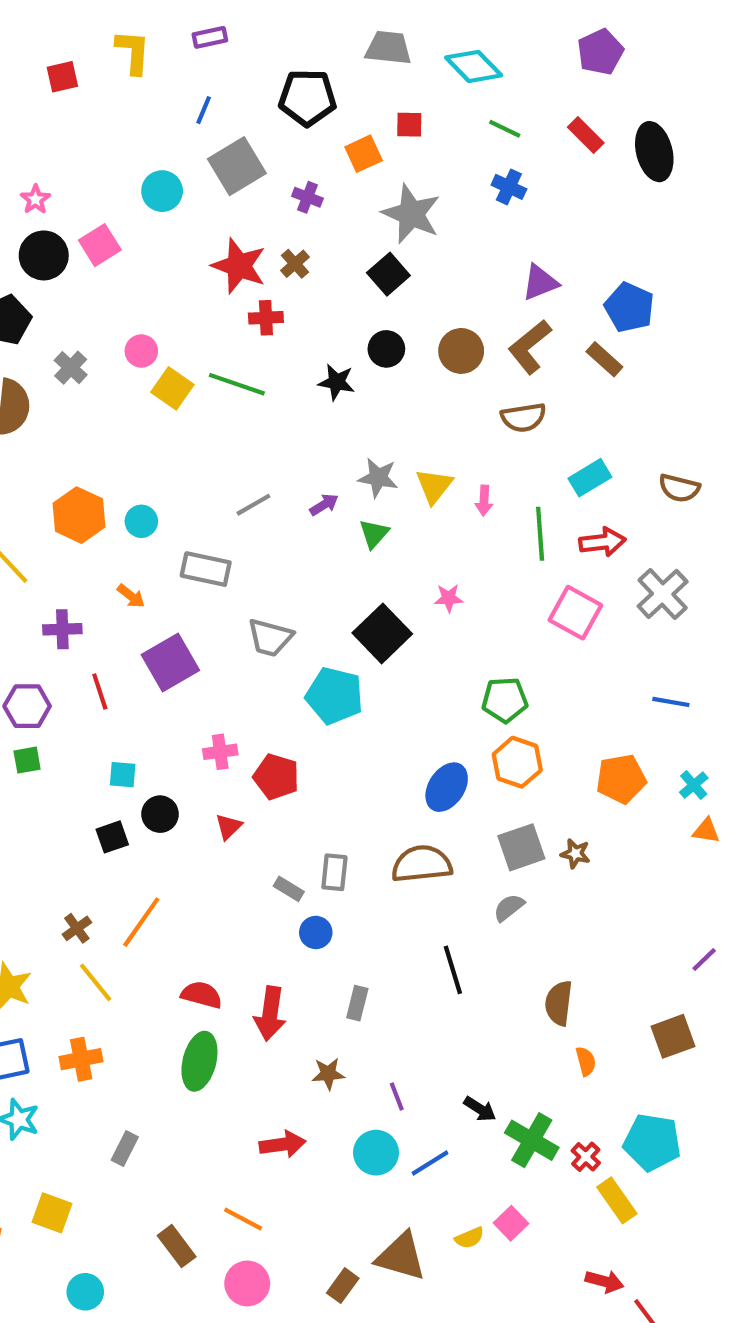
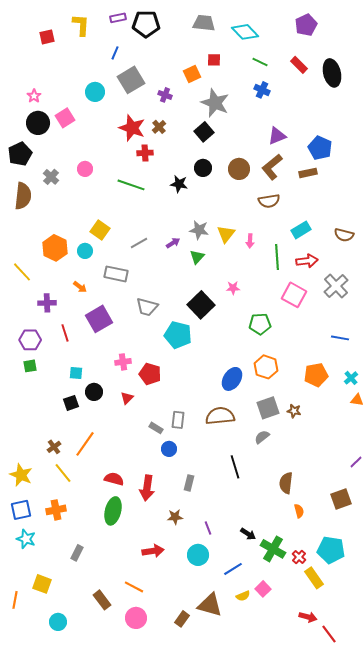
black pentagon: (307, 98) -> (146, 24), moved
brown rectangle: (604, 359) -> (308, 173), turned -54
yellow square: (172, 388) -> (100, 230), moved
green pentagon: (505, 700) -> (260, 324), moved
blue line: (430, 1163) -> (233, 569), moved

